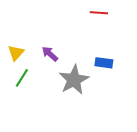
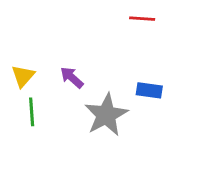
green line: (22, 78) -> (32, 112), turned -36

